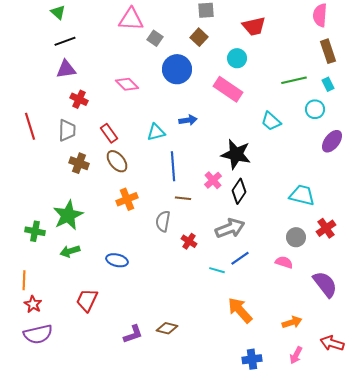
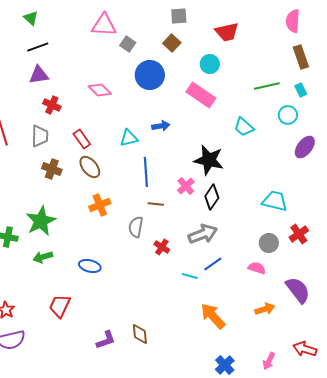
orange arrow: (292, 322) -> (265, 309), moved
brown diamond: (167, 328) -> (140, 334), turned 70
blue cross: (252, 359) -> (225, 365), turned -36

